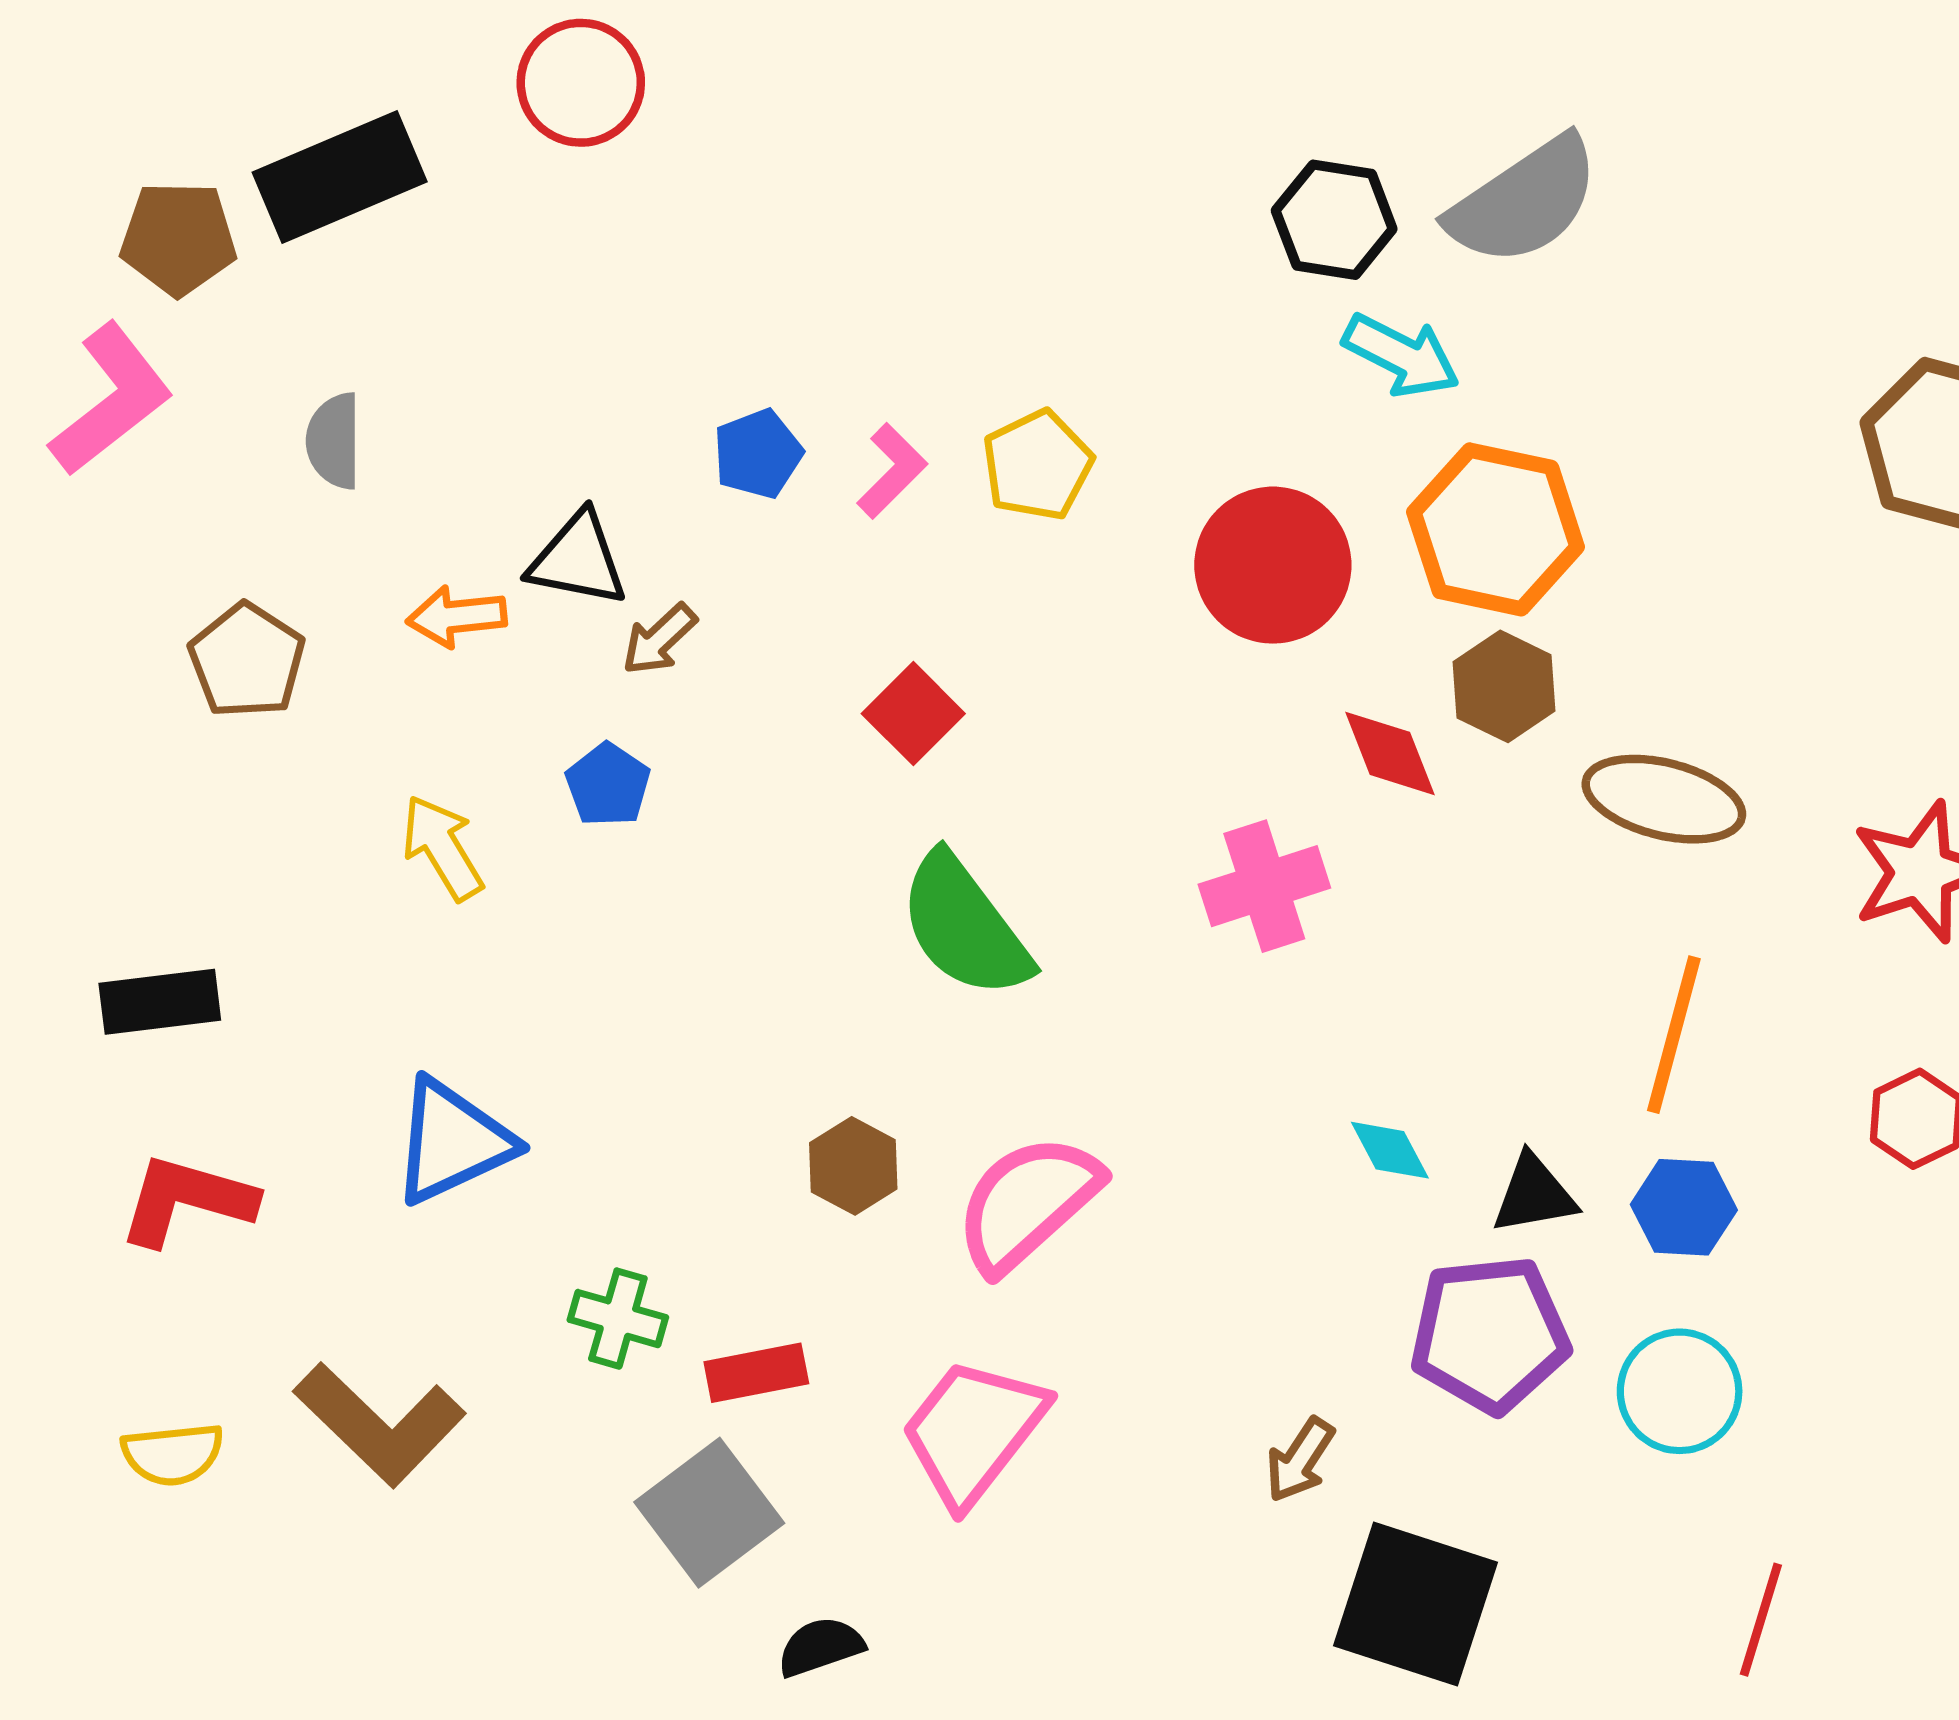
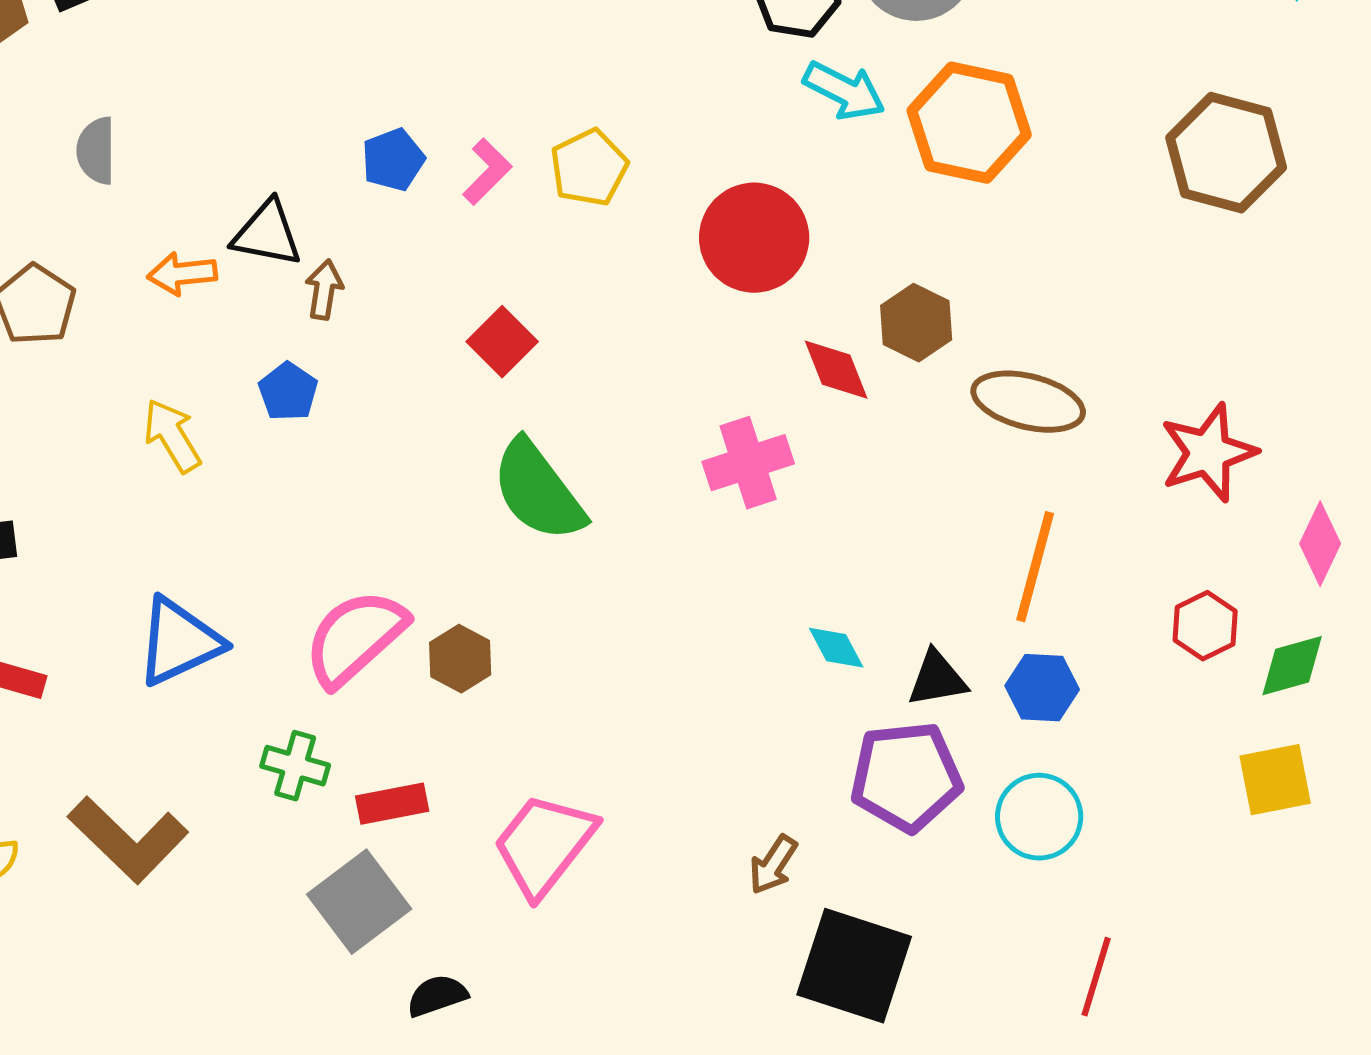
orange hexagon: (1495, 529) -> (969, 123), moved
brown arrow: (659, 639) -> (324, 290), turned 142
pink semicircle: (1027, 1203) -> (355, 638), moved

